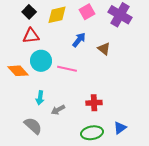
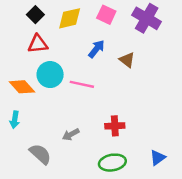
pink square: (87, 12) -> (106, 15), turned -35
cyan arrow: (40, 98) -> (15, 120), moved
blue triangle: (120, 128) -> (158, 158), moved

